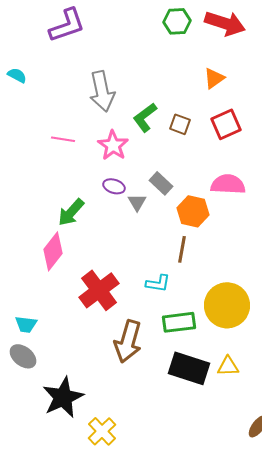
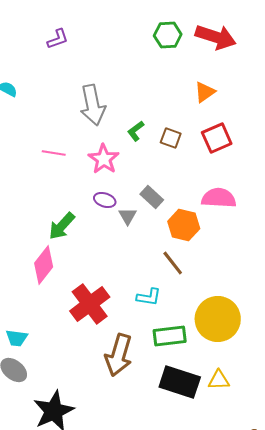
purple L-shape: (67, 25) -> (58, 39), size x0.6
green L-shape: (145, 117) -> (136, 131), size x0.7
brown line: (182, 249) -> (173, 263), turned -48

